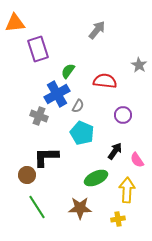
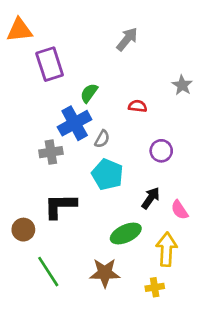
red semicircle: (105, 81) -> (138, 106), size x0.6
gray cross: (39, 116) -> (51, 152), turned -30
brown circle: (27, 175) -> (23, 230), moved

